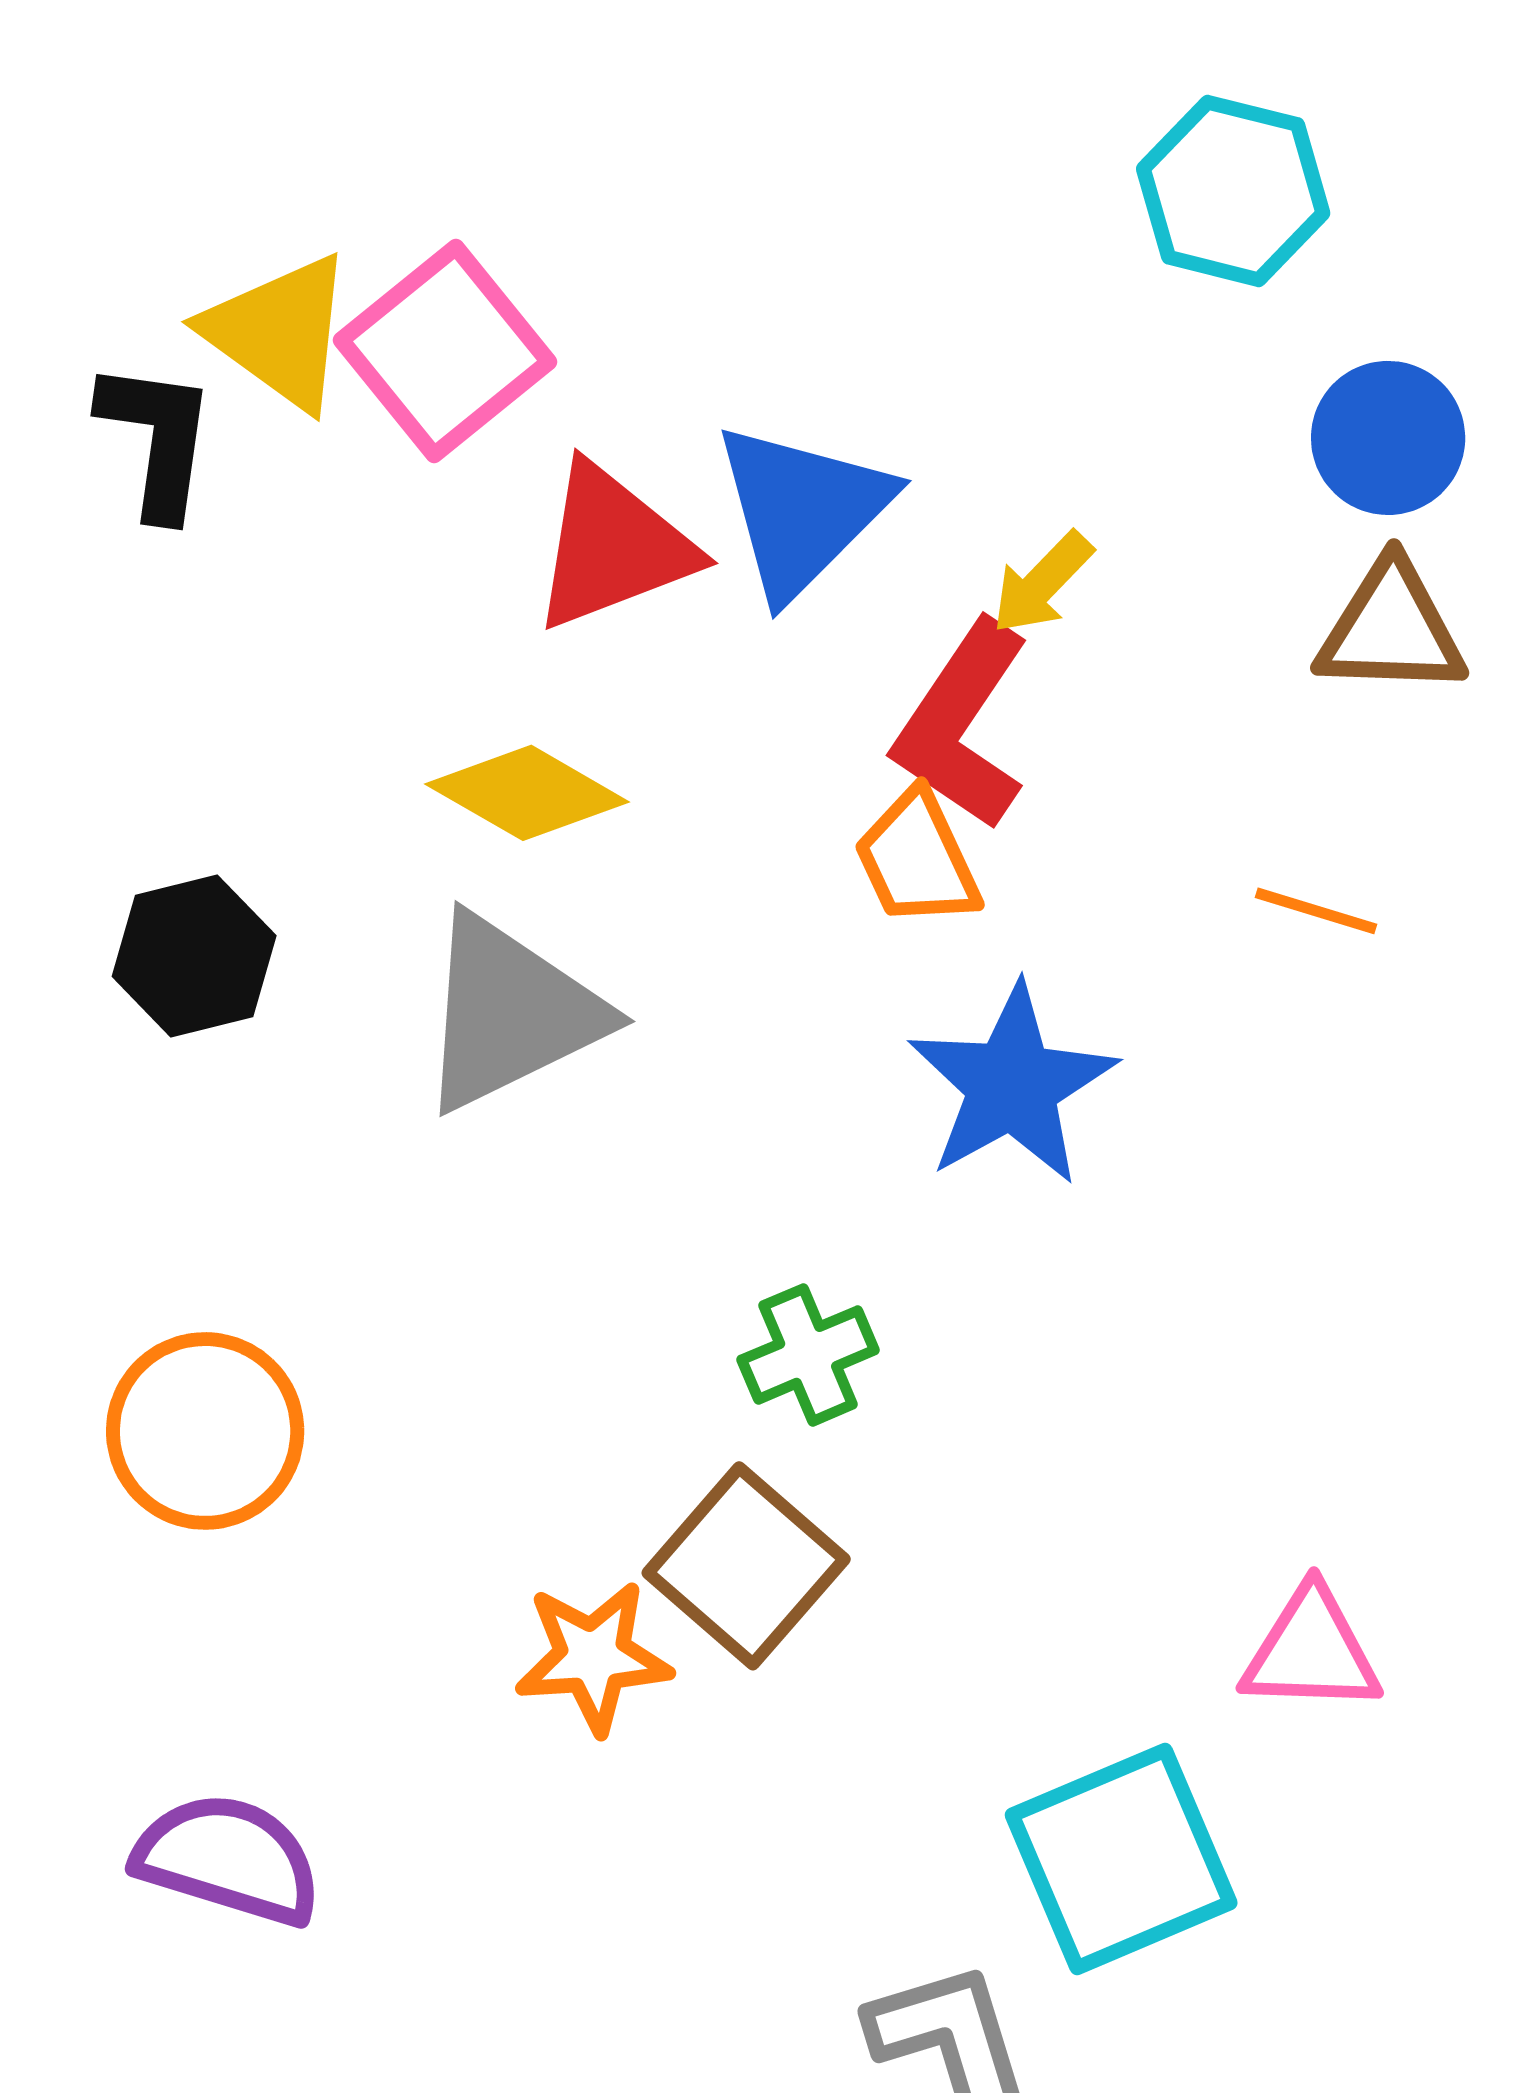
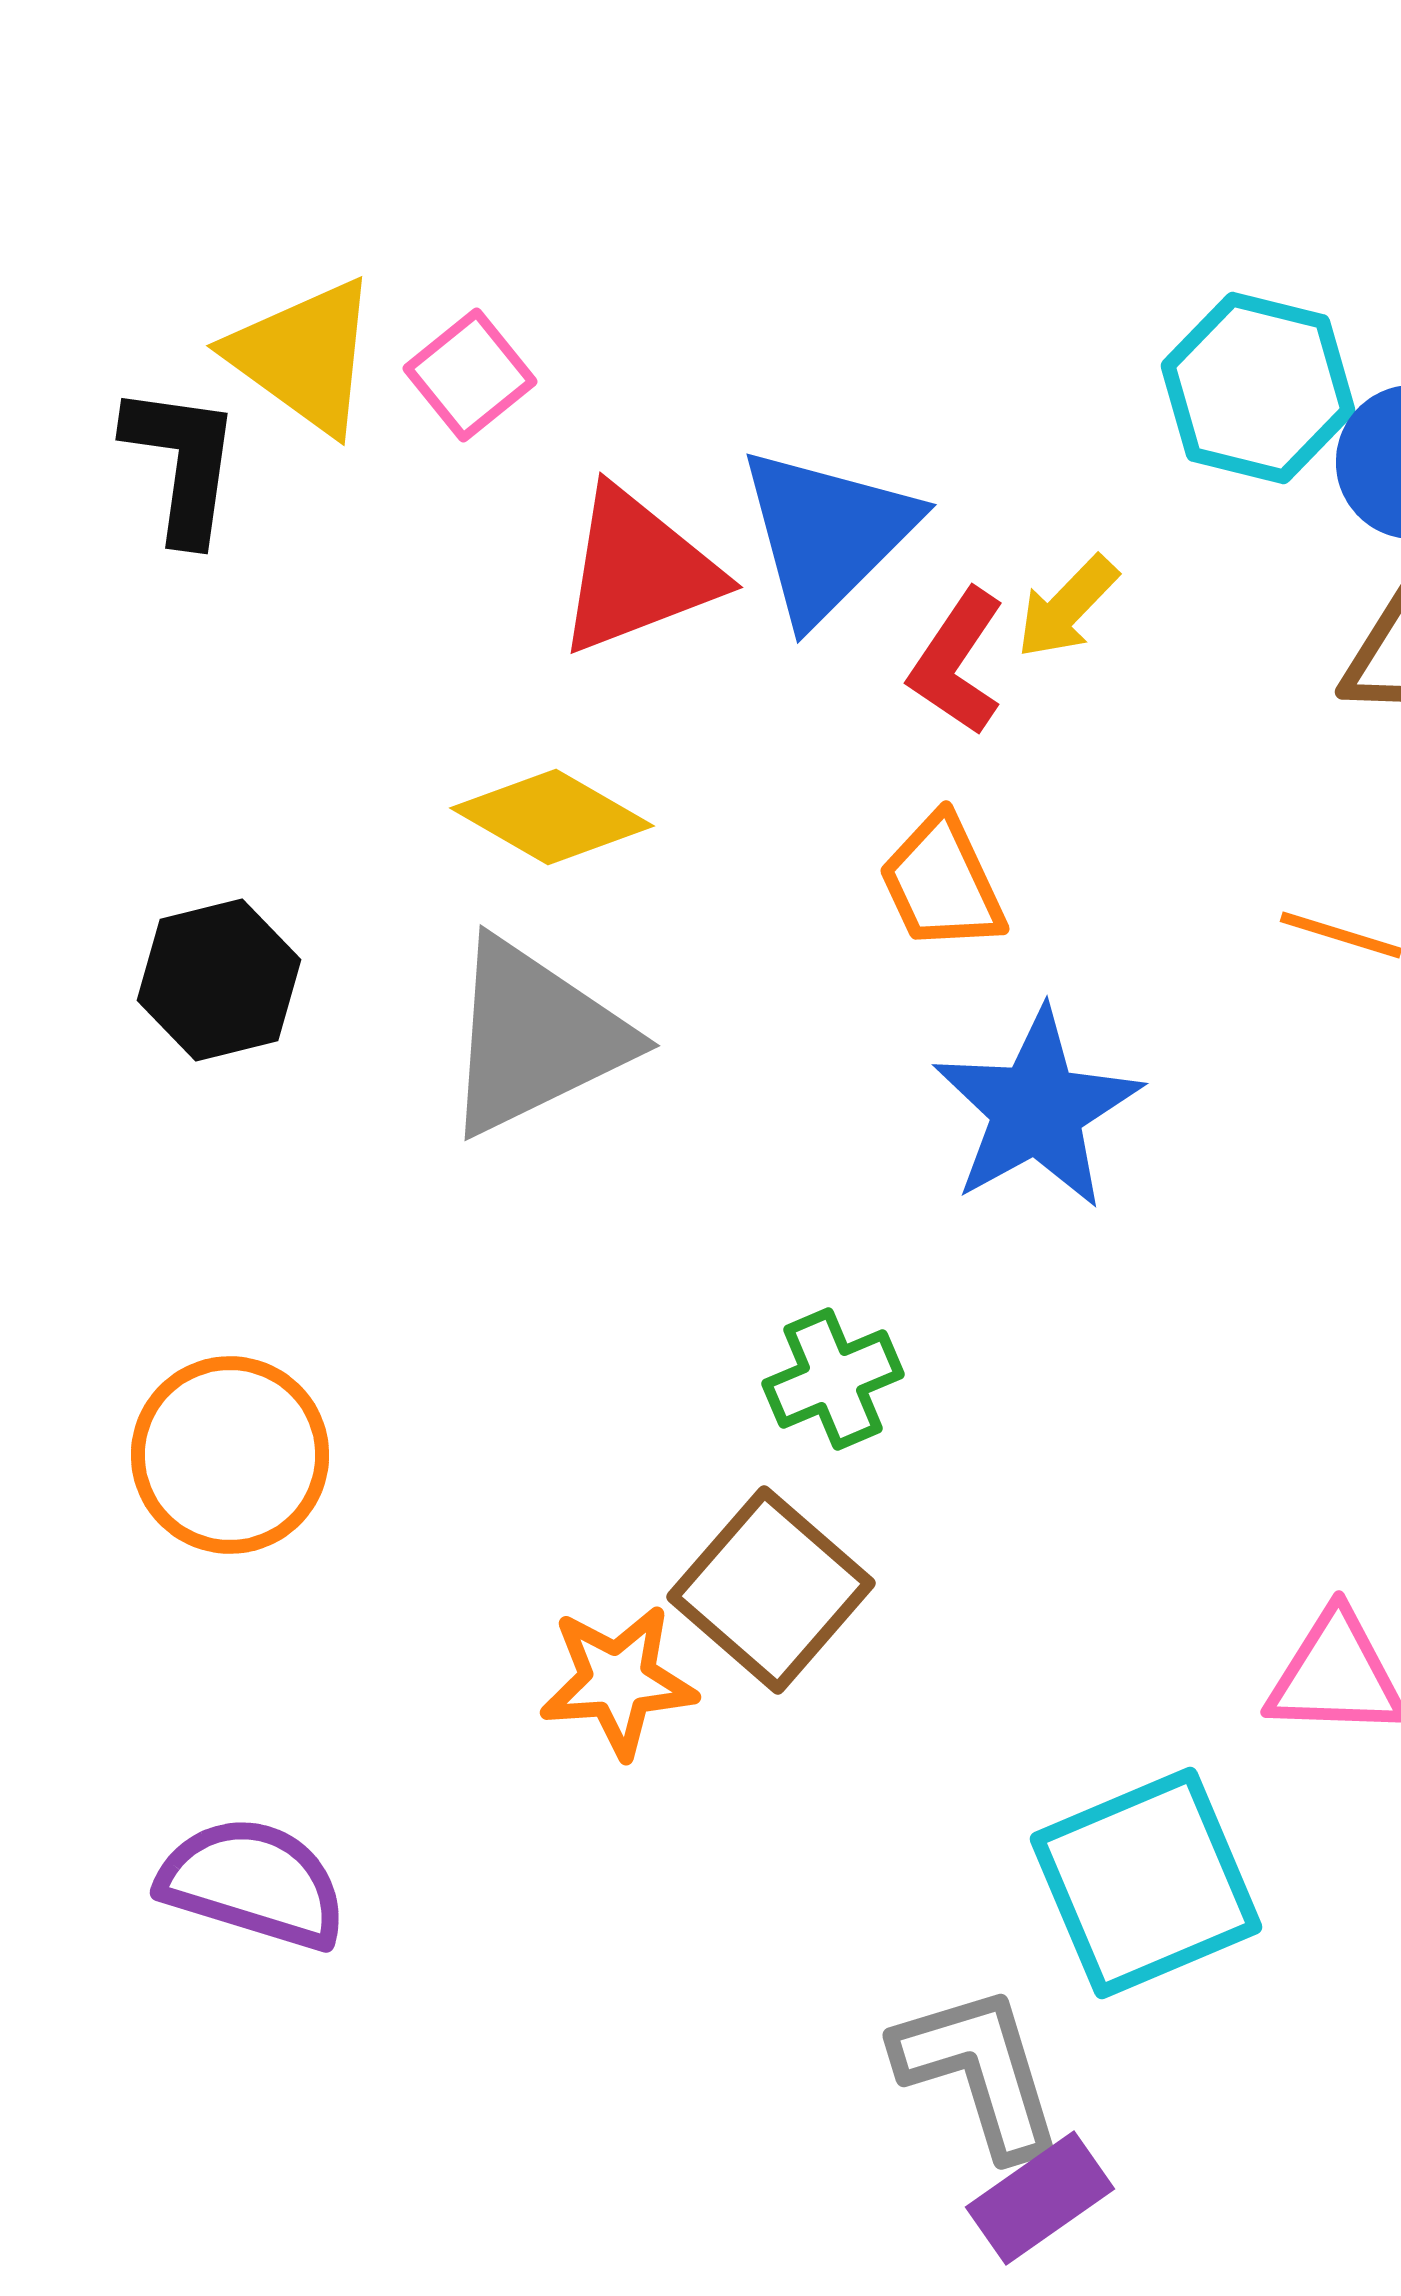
cyan hexagon: (1233, 191) -> (1258, 388), moved
pink square: (445, 351) -> (470, 375), size x0.6
red L-shape: (962, 725) -> (957, 662), moved, size x0.7

